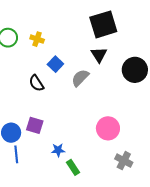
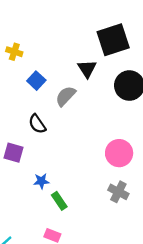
black square: (103, 24) -> (113, 40), moved
black semicircle: (36, 83) -> (37, 124), moved
pink circle: (108, 128) -> (119, 153), moved

